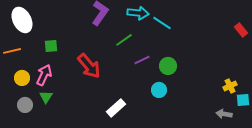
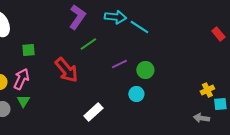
green line: (124, 40) -> (88, 44), moved

